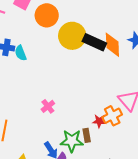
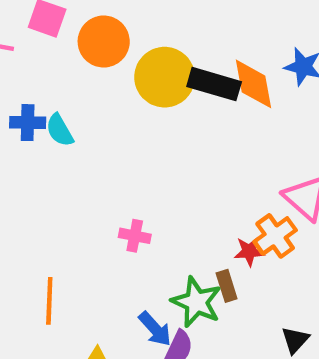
pink cross: (48, 106) -> (135, 236), turned -32
green star: (72, 141) -> (196, 302), turned 30

